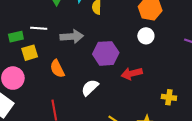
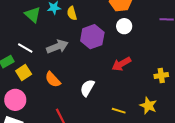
white line: (39, 28) -> (25, 48), turned 42
purple hexagon: (106, 53) -> (92, 37), moved

